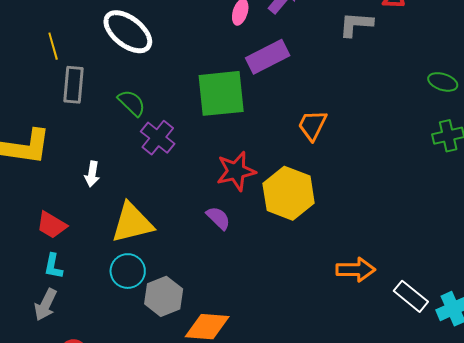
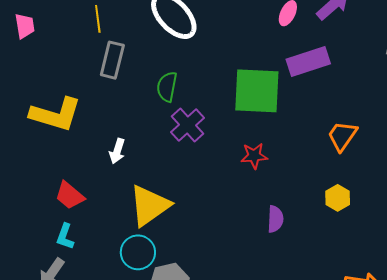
green semicircle: (132, 103) -> (167, 87), turned -132
red star: (236, 171) -> (254, 156), moved, size x0.7
yellow hexagon: (289, 193) -> (338, 198), moved, size x0.5
purple semicircle: (218, 218) -> (275, 219), moved, turned 40
yellow triangle: (132, 223) -> (149, 206), turned -30

